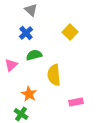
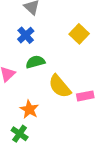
yellow semicircle: (54, 75) -> (60, 86), turned -35
pink rectangle: (76, 102) -> (85, 96), moved

